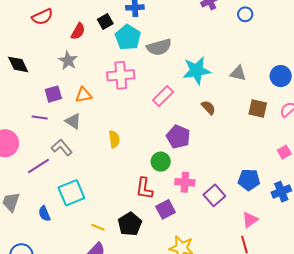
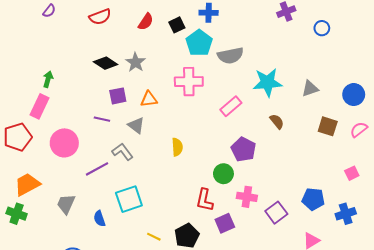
red semicircle: (42, 17) -> (100, 17), moved
red semicircle: (78, 31) -> (146, 22), moved
black diamond: (18, 64) -> (106, 63), moved, turned -35
gray triangle: (238, 73) -> (310, 89), turned -36

